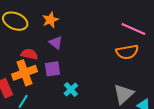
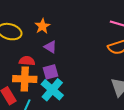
orange cross: (25, 73) -> (25, 79), turned 30
cyan cross: (71, 90) -> (52, 90), moved, size x1.6

